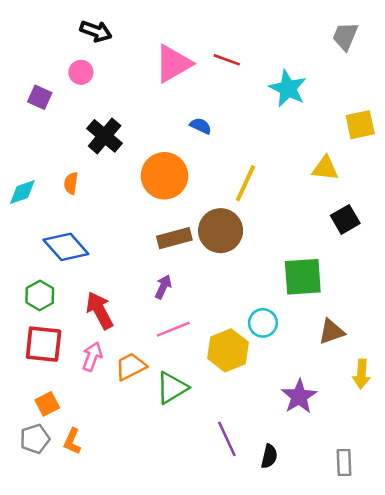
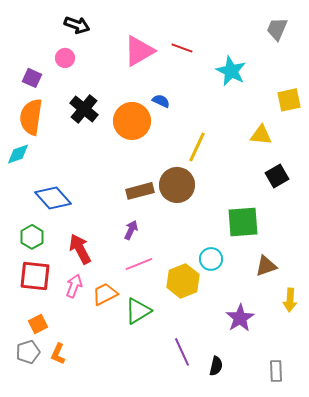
orange circle: (164, 176) -> (132, 121), moved
orange semicircle: (71, 183) -> (31, 117), moved, size x2.0

